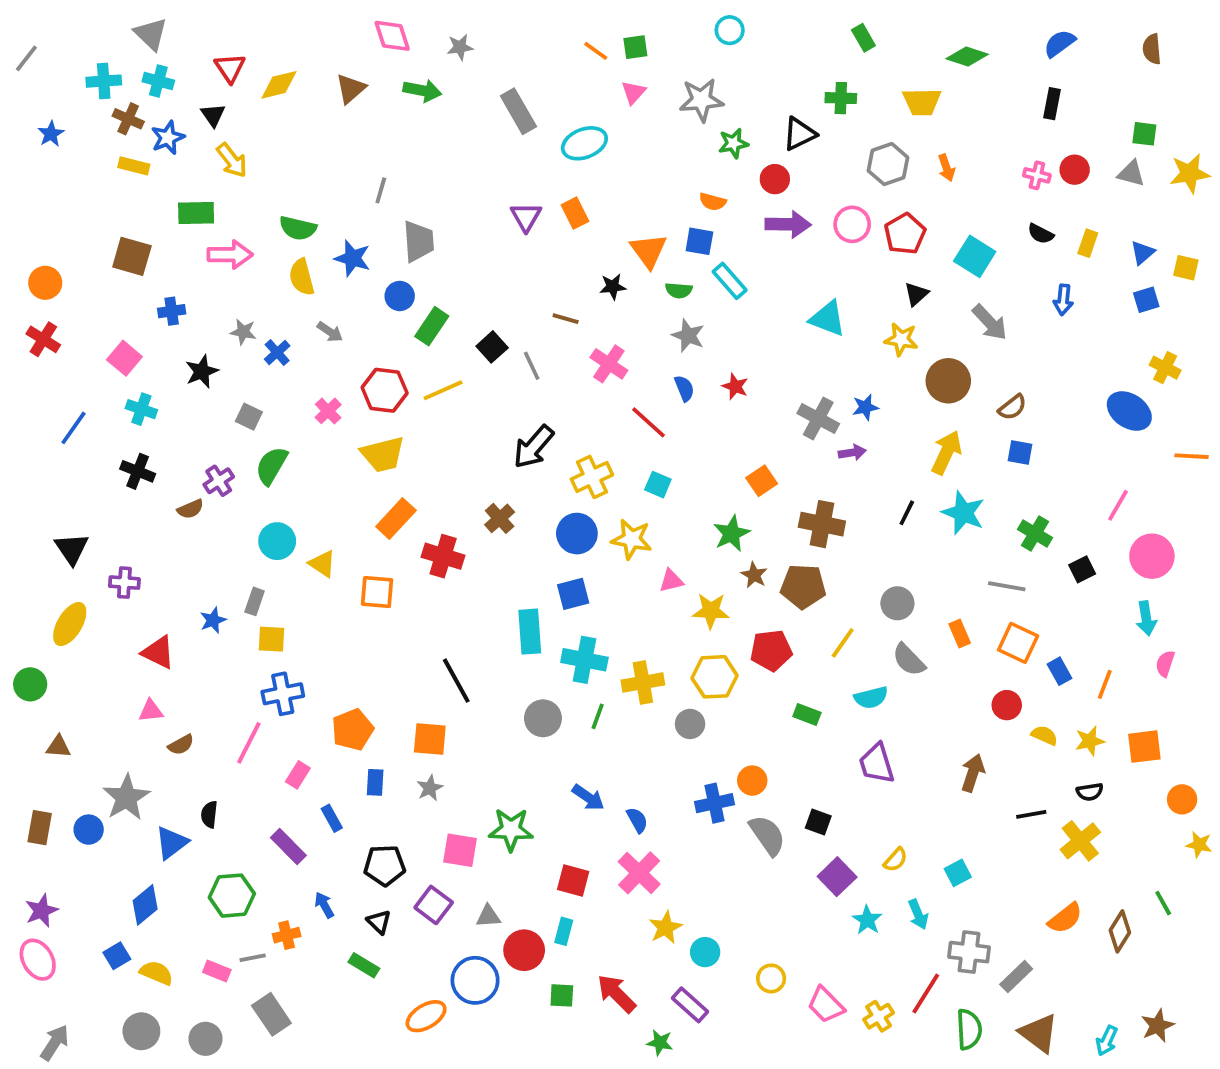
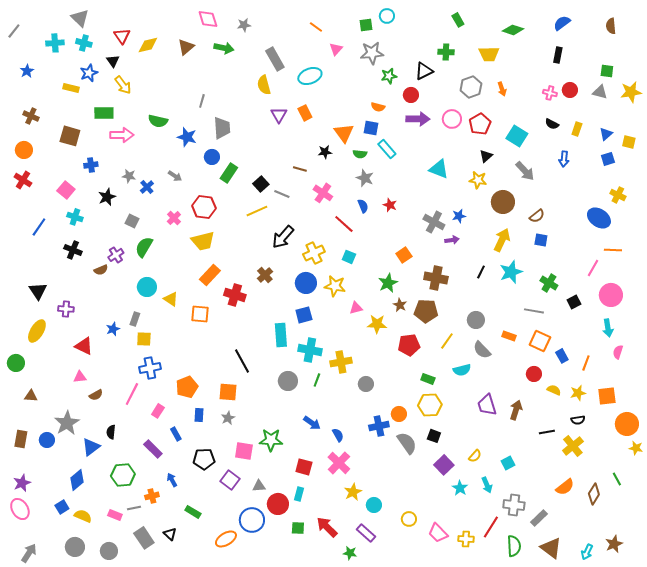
green square: (635, 47) -> (366, 25), moved
brown cross: (128, 119) -> (31, 116), moved
yellow semicircle: (302, 277) -> (264, 85), moved
gray line: (532, 366) -> (282, 194), turned -42
yellow line: (443, 390) -> (257, 211), moved
orange line: (1192, 456) -> (613, 250), moved
cyan star: (963, 513) -> (511, 272), turned 30
orange rectangle: (960, 633) -> (509, 336), turned -48
yellow hexagon: (715, 677) -> (430, 405), moved
purple trapezoid: (877, 764) -> (487, 405), moved
orange circle: (1182, 799) -> (627, 424), size x1.5
black triangle: (379, 922) -> (170, 534), moved
yellow cross: (879, 1016) -> (466, 539), turned 35

